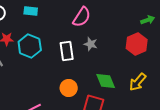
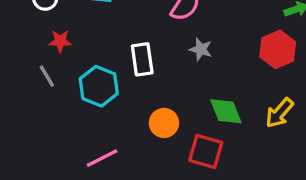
cyan hexagon: (30, 46) -> (99, 86), moved
white rectangle: (67, 51) -> (142, 59), moved

